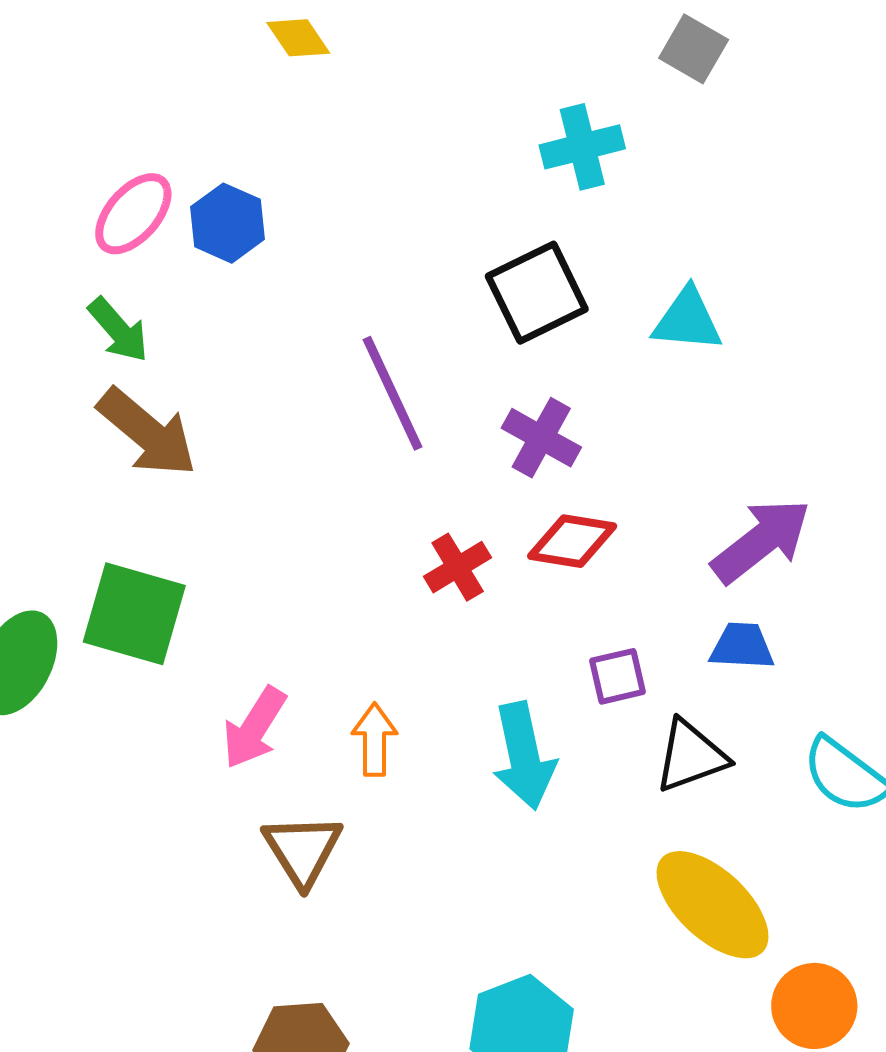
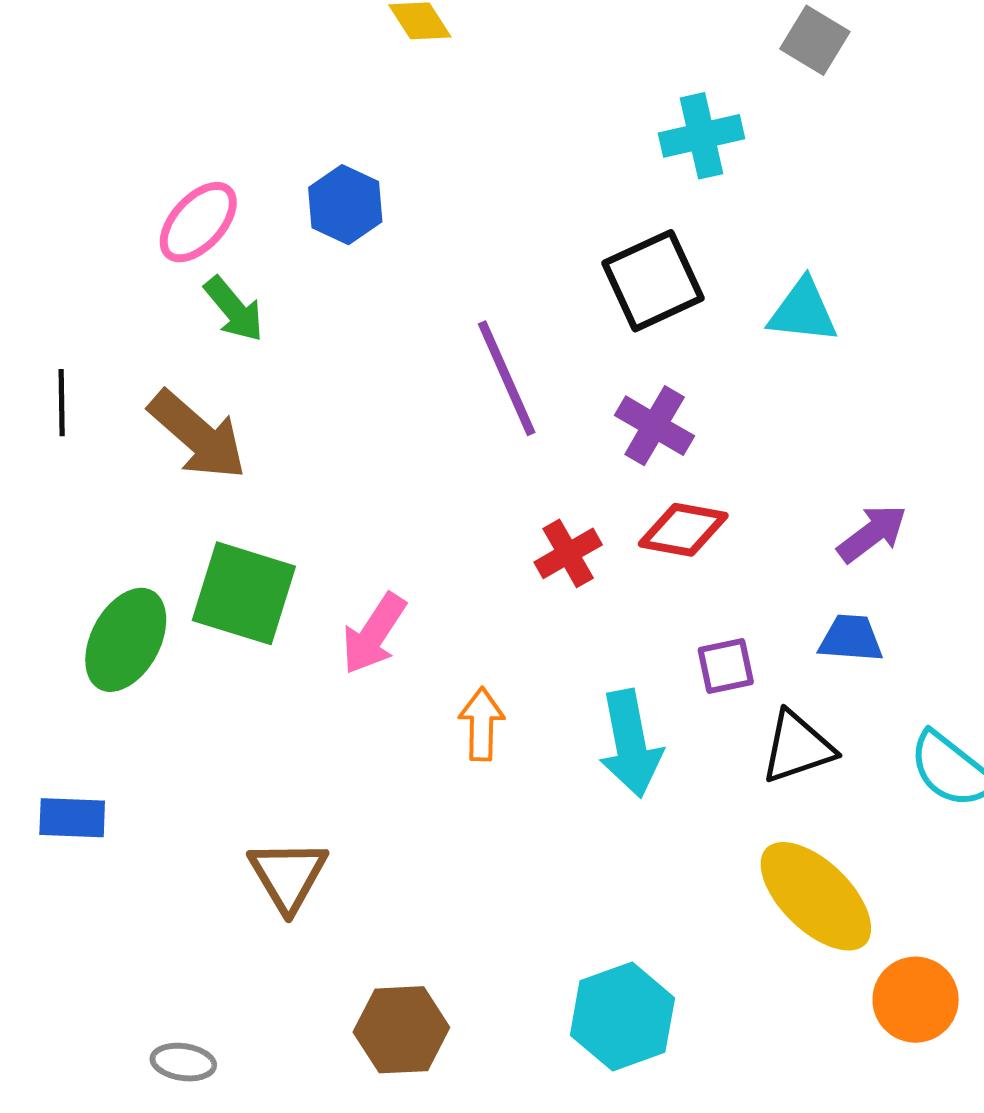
pink ellipse: (133, 214) -> (198, 222), moved
brown arrow: (147, 432) -> (197, 435), moved
purple arrow: (761, 541) -> (872, 533), size x0.7
pink arrow: (254, 728) -> (374, 634), moved
brown triangle: (302, 850) -> (288, 875), moved

